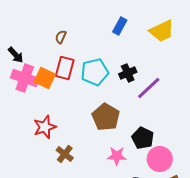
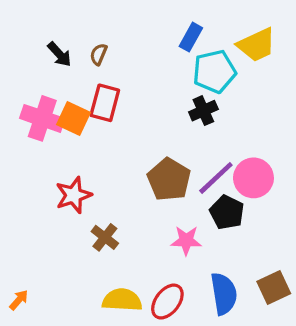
black arrow: (16, 55) -> (59, 54), moved
cyan pentagon: (95, 72) -> (214, 71), moved
purple line: (149, 88) -> (216, 178), moved
pink circle: (160, 159) -> (253, 178), moved

